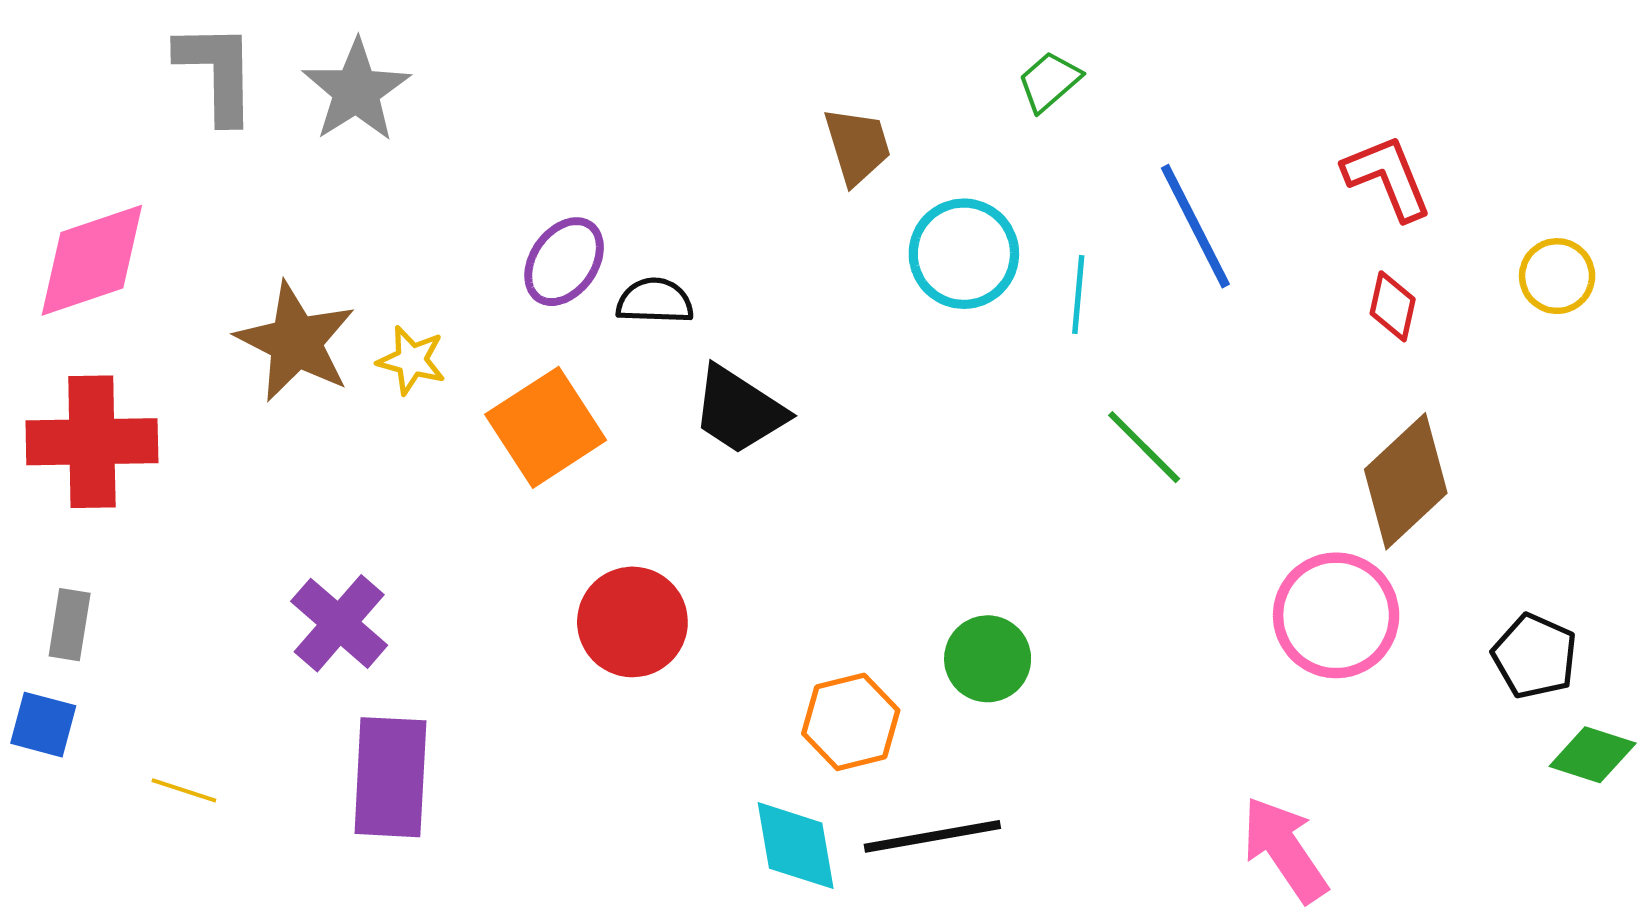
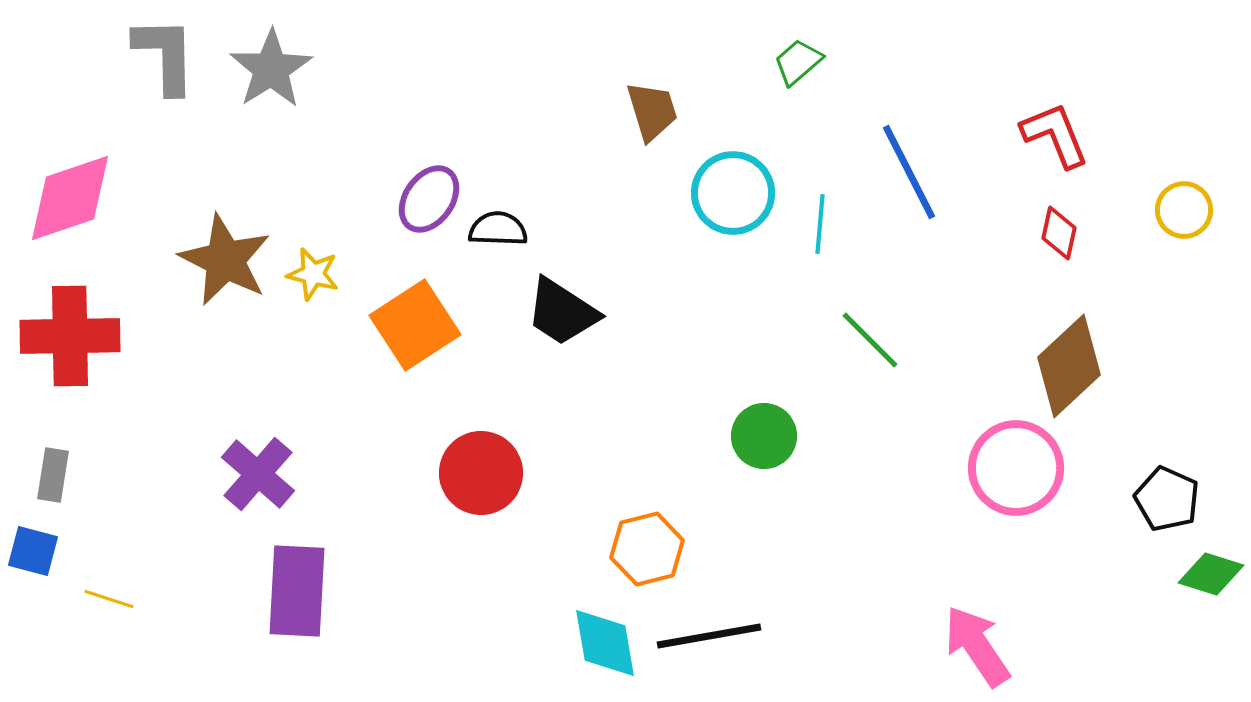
green circle: (988, 659) -> (764, 436), moved
yellow line: (184, 790) -> (109, 599), moved

